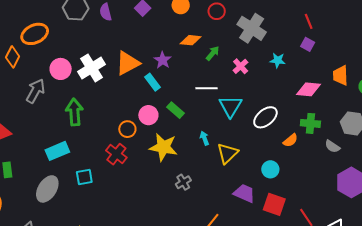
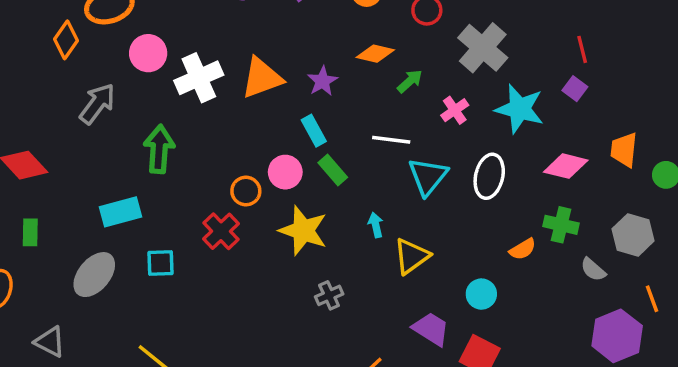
cyan star: (278, 60) -> (520, 109), size x1.8
pink circle: (61, 69) -> (148, 53), moved
cyan rectangle: (153, 82) -> (314, 131), moved
white ellipse: (265, 117) -> (489, 176), moved, turned -45

